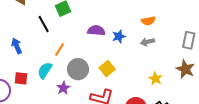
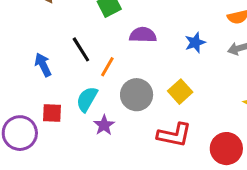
black line: (44, 24) -> (81, 49), moved
purple semicircle: (96, 31) -> (143, 35), moved
purple star: (63, 88) -> (104, 125), moved

